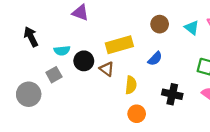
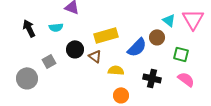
brown circle: (160, 24) -> (157, 37), moved
cyan semicircle: (62, 51) -> (56, 27), moved
blue semicircle: (155, 59) -> (137, 47), size x1.5
yellow semicircle: (131, 85) -> (116, 70), turned -91

